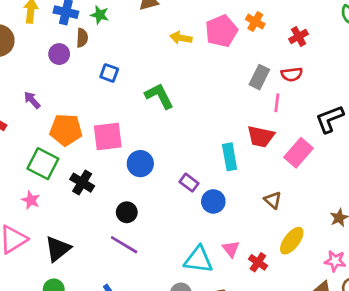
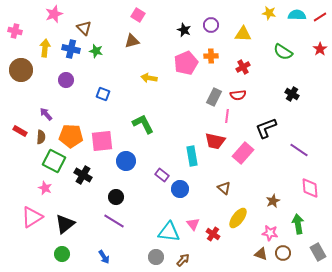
orange cross: (255, 22) -> (211, 56), turned -32
brown semicircle: (82, 38) -> (41, 137), moved
yellow arrow: (181, 38) -> (149, 78), moved
green L-shape: (159, 96) -> (143, 124), moved

